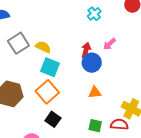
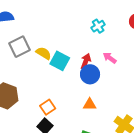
pink arrow: (109, 44) -> (110, 58), turned 72
cyan square: (50, 67) -> (60, 61), moved
orange square: (47, 92) -> (48, 107), moved, size x0.7

